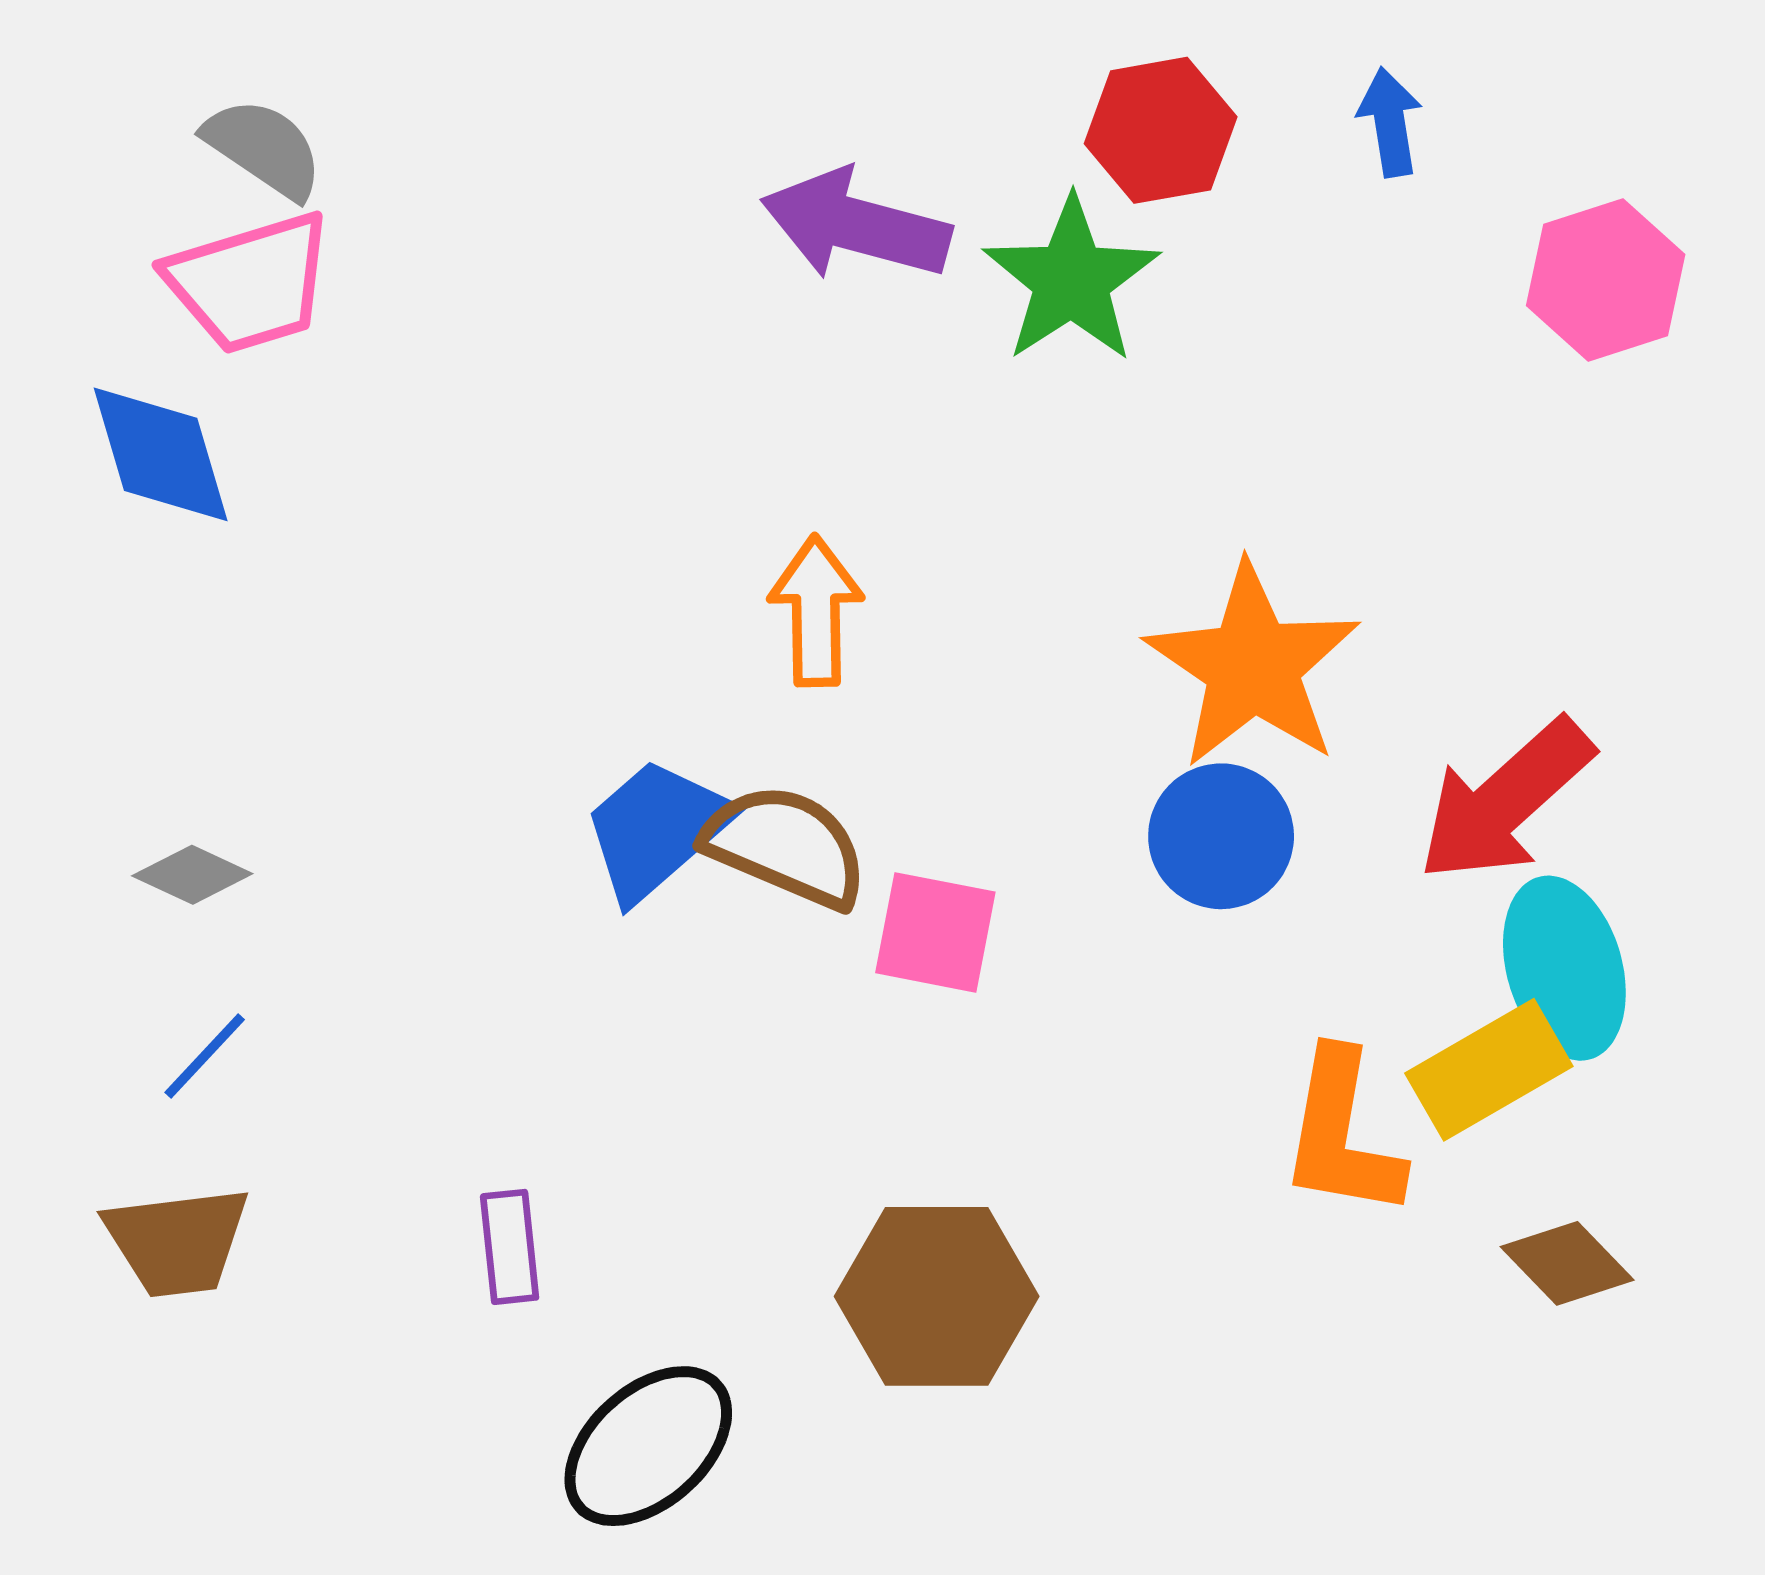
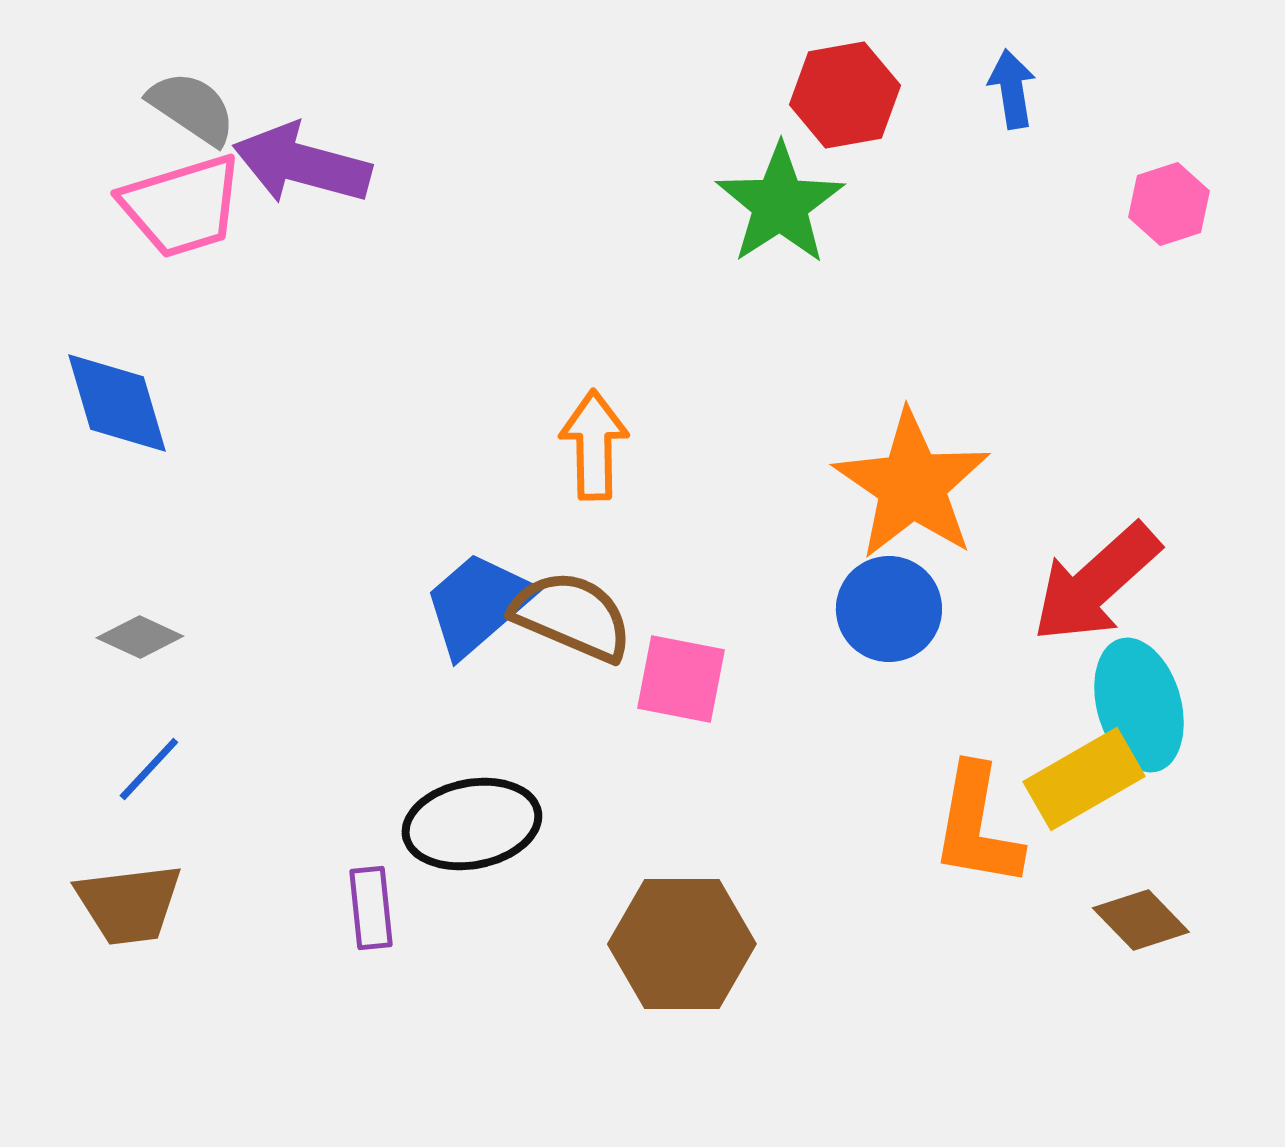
purple arrow: (856, 225) -> (302, 164), moved
pink hexagon: (1606, 280) -> (1169, 204), size x0.7
blue diamond: (161, 454) -> (117, 403), moved
black ellipse: (648, 1446) -> (472, 824), moved, turned 31

